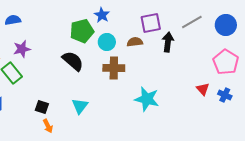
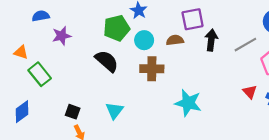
gray line: (192, 22) -> (245, 45), moved
purple star: (22, 49) -> (62, 36), moved

